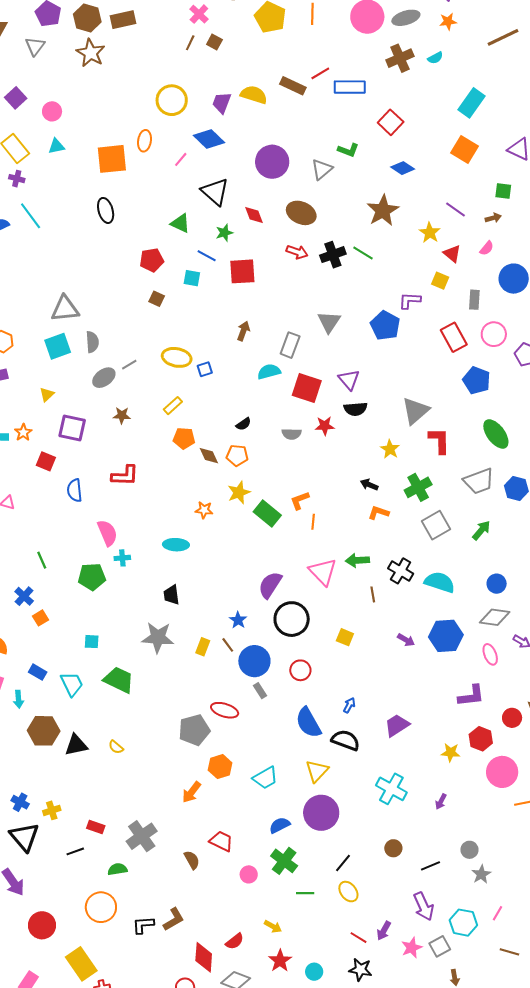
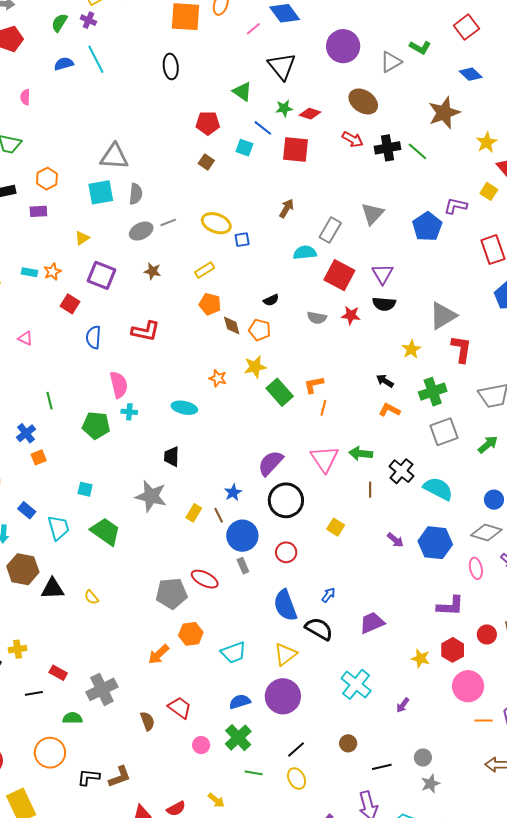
red diamond: (254, 215) -> (310, 114), moved, turned -60

